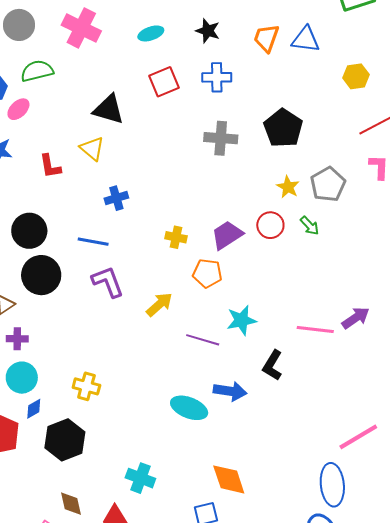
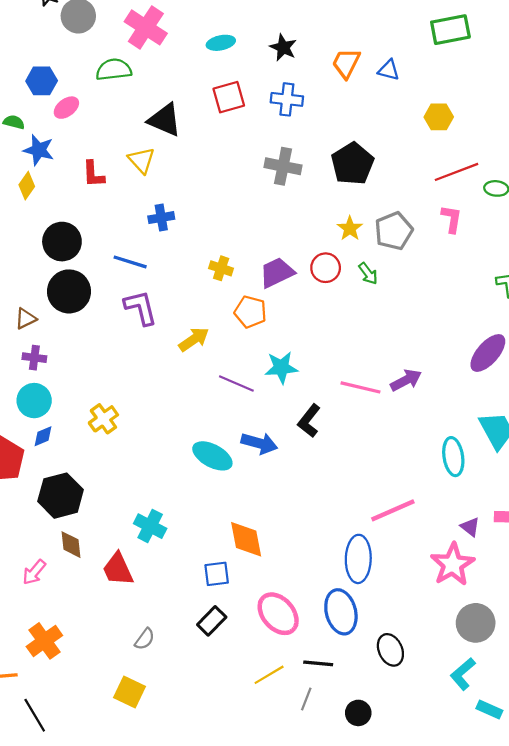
blue triangle: (306, 40) -> (389, 70), size x0.7
green semicircle: (37, 71) -> (114, 70), moved
yellow cross: (86, 386) -> (103, 419), turned 32
black hexagon: (65, 440) -> (61, 496), moved

